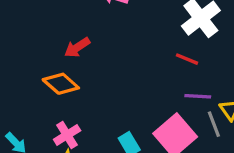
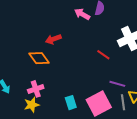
red line: (187, 59) -> (103, 55), moved

